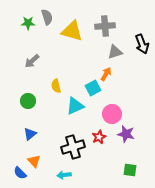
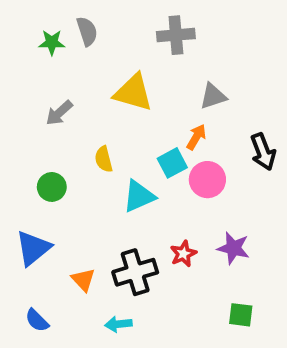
gray cross: (105, 26) -> (176, 35), moved
yellow triangle: (72, 31) -> (133, 92), moved
black arrow: (142, 44) -> (263, 152), moved
pink circle: (112, 114) -> (207, 180), moved
blue triangle: (30, 134) -> (33, 248), moved, size x1.5
orange triangle: (34, 161) -> (83, 280), moved

